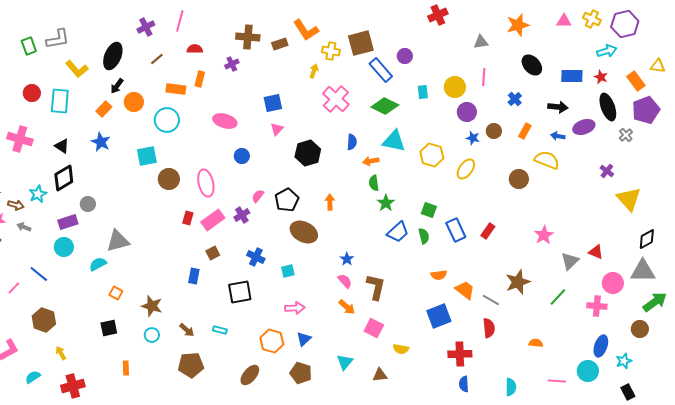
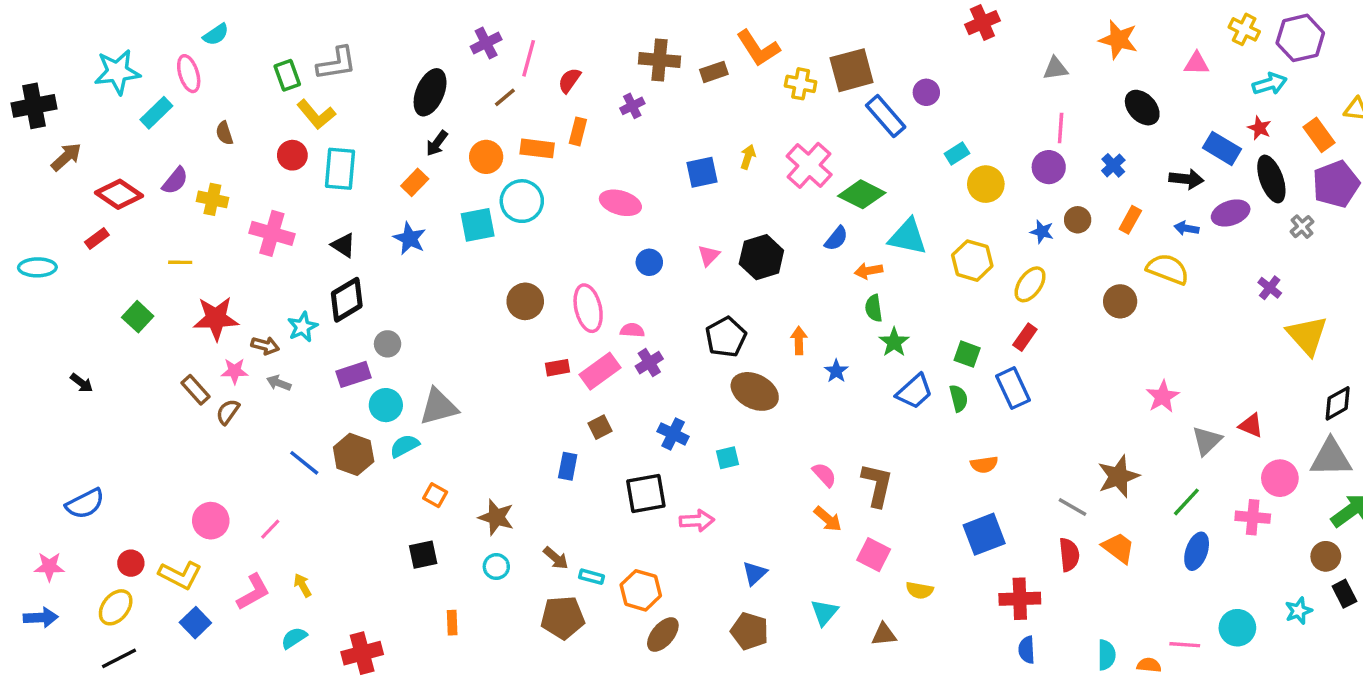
pink line: (180, 21) -> (529, 58), moved
pink triangle: (564, 21) -> (1197, 63), moved
orange star: (518, 25) -> (1118, 40), turned 30
red semicircle: (195, 49) -> (569, 80), turned -56
yellow L-shape: (77, 69) -> (316, 114), moved
yellow arrow: (314, 71) -> (748, 157), moved
blue rectangle: (572, 76) -> (1222, 148), moved, turned 30
yellow circle: (455, 87) -> (986, 184), moved
cyan rectangle: (423, 92) -> (957, 153), turned 64
orange circle: (134, 102) -> (486, 157), moved
green diamond: (385, 106) -> (862, 194), moved
purple circle: (467, 112) -> (1049, 167), moved
pink triangle: (277, 129) -> (709, 255), moved
blue semicircle: (352, 142) -> (836, 238), turned 35
cyan square: (147, 156) -> (478, 225), moved
pink semicircle: (258, 196) -> (632, 330), moved, turned 56
red rectangle: (188, 218) -> (558, 368), turned 64
red rectangle: (488, 231) -> (1025, 337), moved
cyan circle: (64, 247) -> (386, 405), moved
blue star: (347, 259) -> (836, 371), moved
pink line: (14, 288) -> (270, 529), moved
orange trapezoid: (465, 290) -> (1118, 548), moved
pink arrow: (295, 308) -> (697, 521), moved
brown hexagon: (44, 320) -> (354, 454), moved
cyan rectangle: (220, 330) -> (592, 577), moved
orange hexagon: (272, 341) -> (641, 590), moved
orange semicircle: (536, 343) -> (1149, 665), moved
blue ellipse: (601, 346) -> (1197, 551), moved
yellow arrow: (61, 353) -> (303, 585), moved
black rectangle: (628, 392) -> (1344, 594), moved

